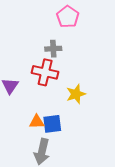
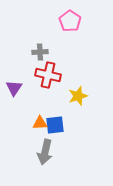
gray cross: (53, 49) -> (40, 52), moved

